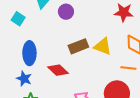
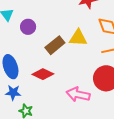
purple circle: (66, 12) -> (28, 27), moved

